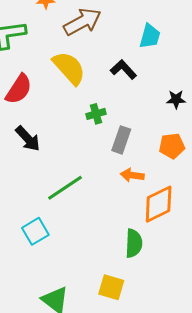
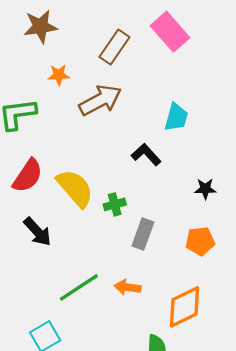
yellow semicircle: (69, 68) -> (75, 188), moved
orange arrow: (132, 175) -> (128, 287), moved

